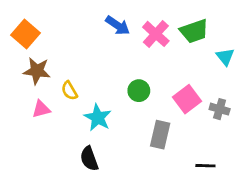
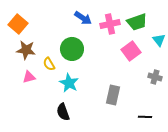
pink cross: (156, 34) -> (110, 24), turned 36
green circle: (139, 91) -> (72, 49), moved, size x1.5
pink square: (187, 99) -> (131, 51), moved

